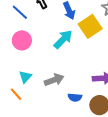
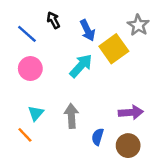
gray arrow: (54, 80) -> (71, 116), turned -72
blue semicircle: (75, 97) -> (98, 137), turned 104

